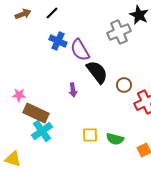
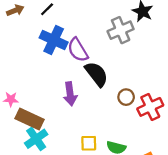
blue cross: (58, 41) -> (54, 40), size x1.4
brown circle: (124, 85) -> (126, 97), moved
purple arrow: (73, 90) -> (70, 94), size x1.5

